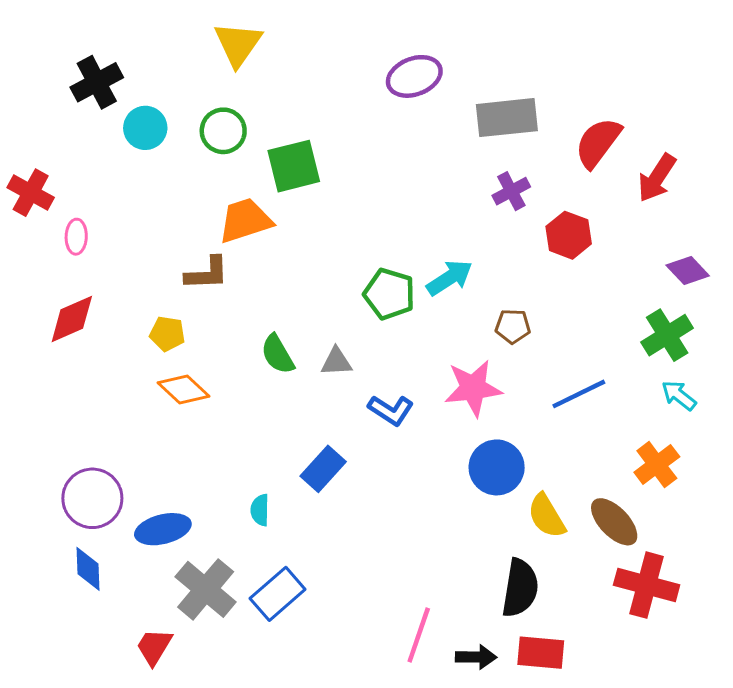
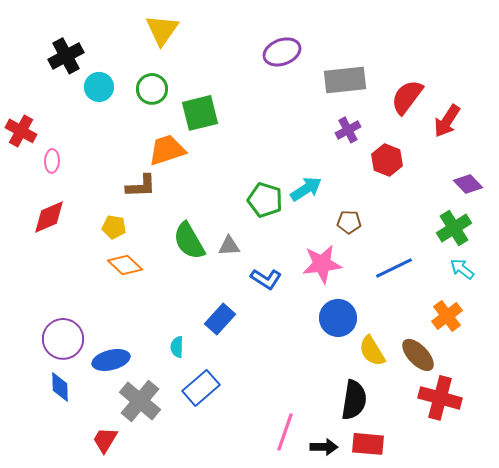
green semicircle: (278, 354) -> (189, 241), size x1.4
blue rectangle: (278, 594) -> (201, 388), moved

